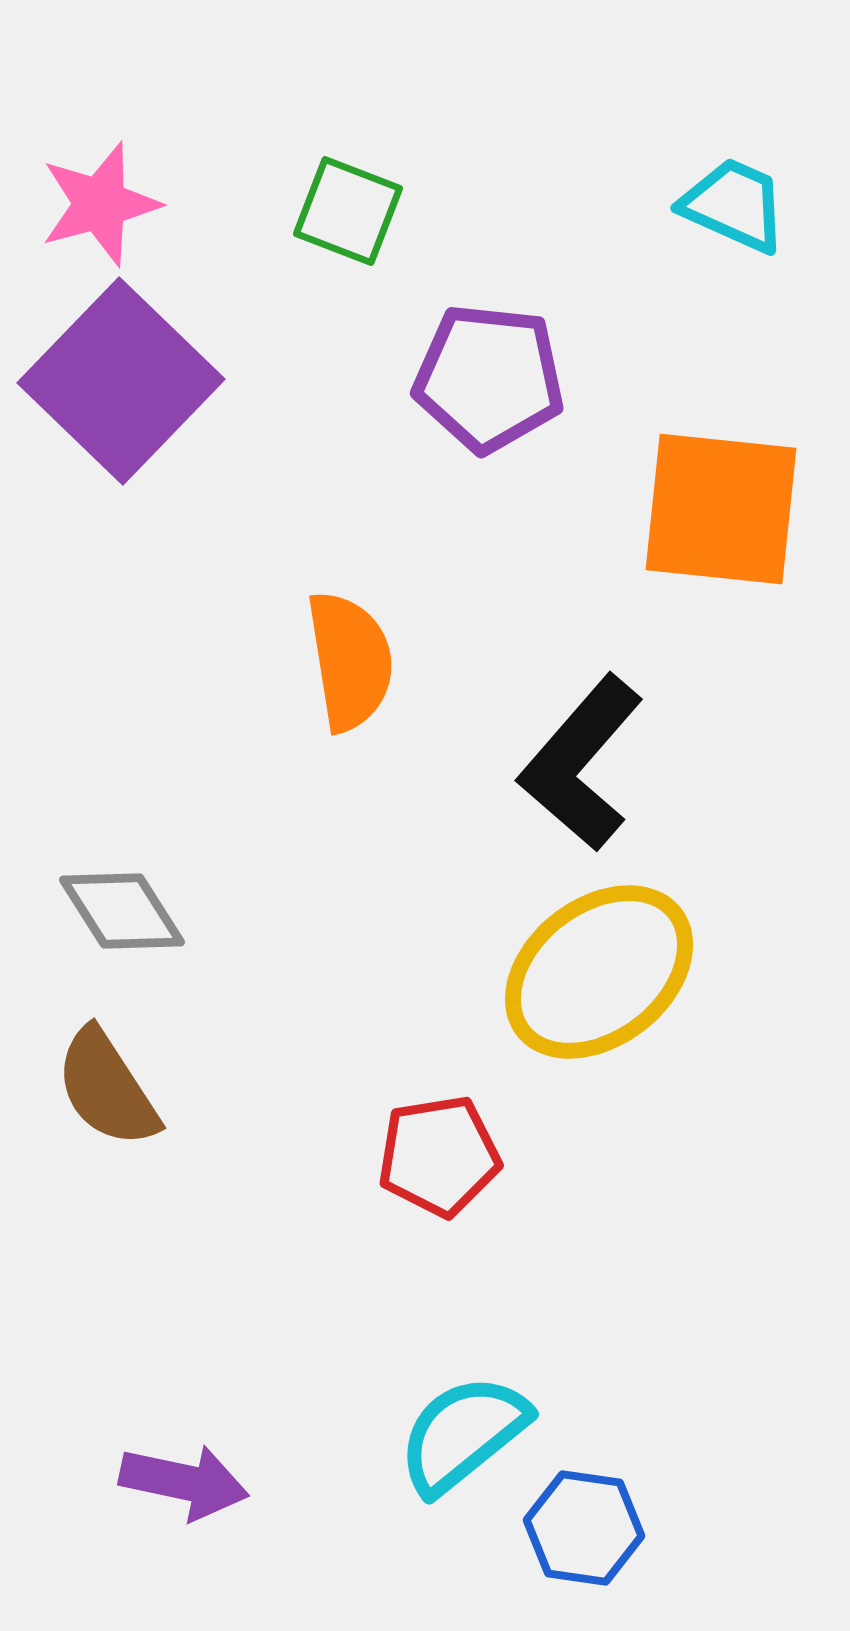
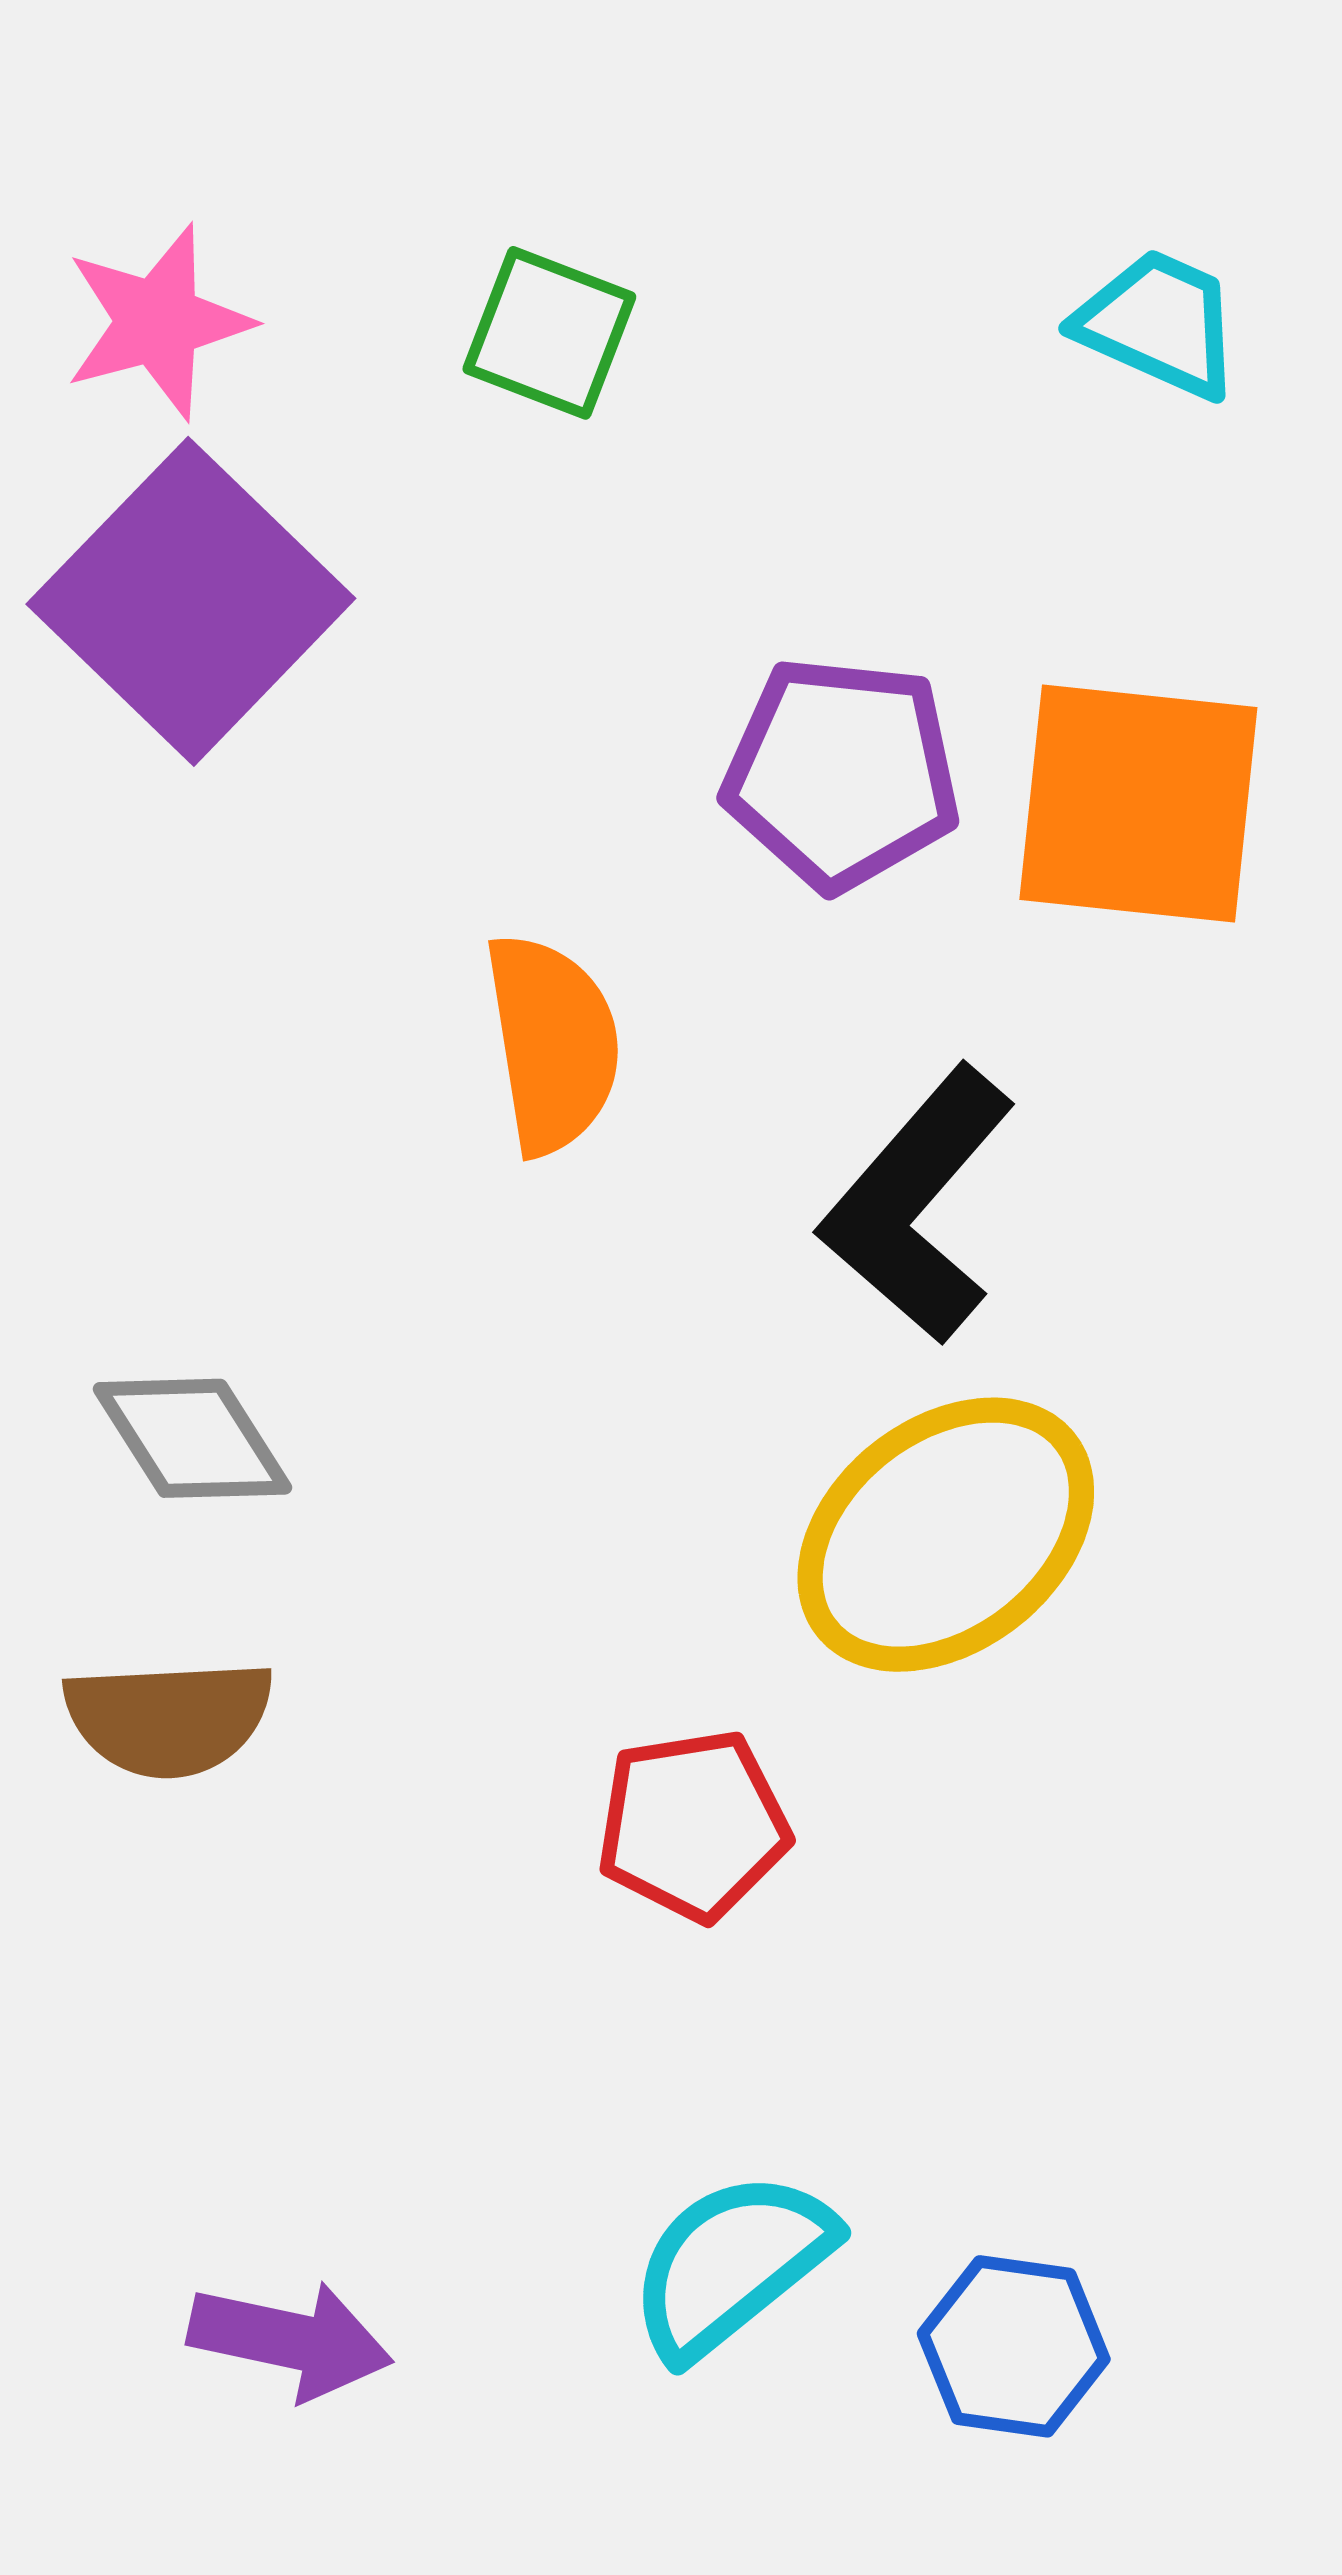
purple pentagon: (489, 378) -> (842, 773), moved
brown semicircle: (107, 1088) -> (169, 1718), turned -60
blue hexagon: (584, 1528) -> (1014, 2346), moved

